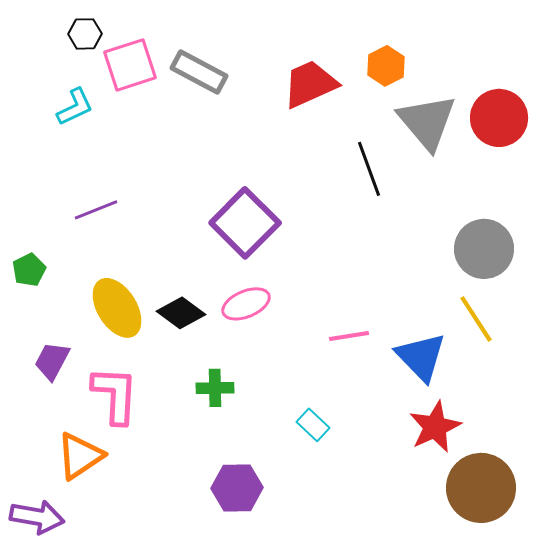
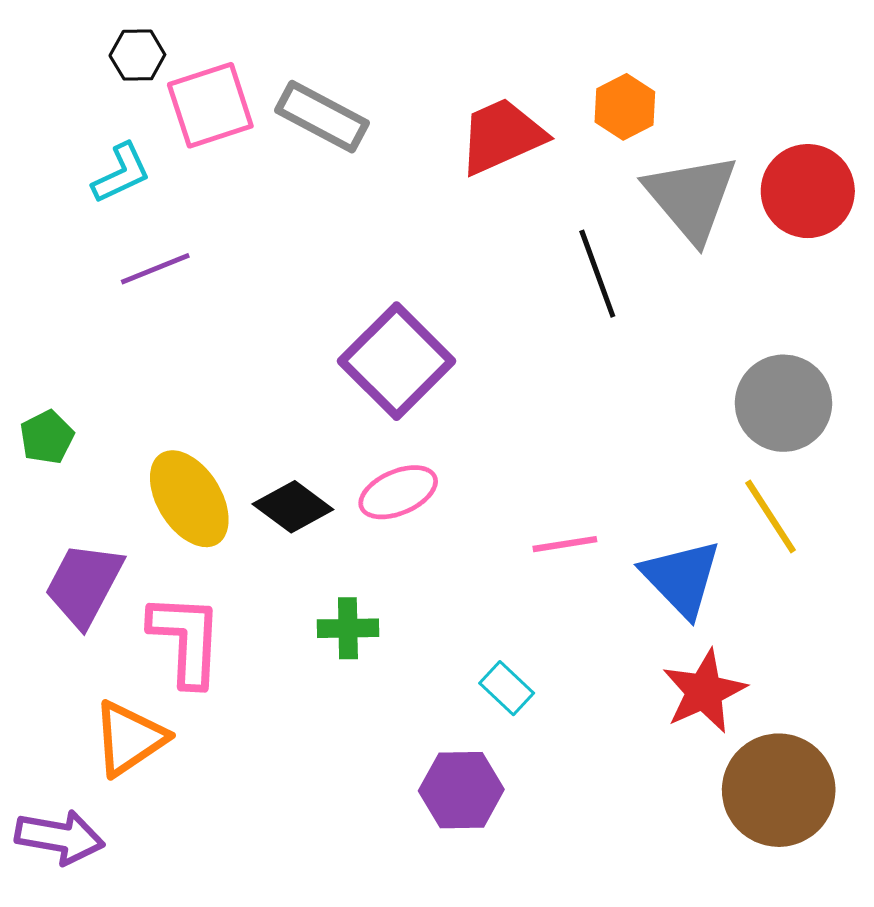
purple line: (96, 210) -> (155, 269), moved
purple trapezoid: (52, 361) -> (84, 585), size x1.4
purple hexagon: (237, 488) -> (461, 790), moved

